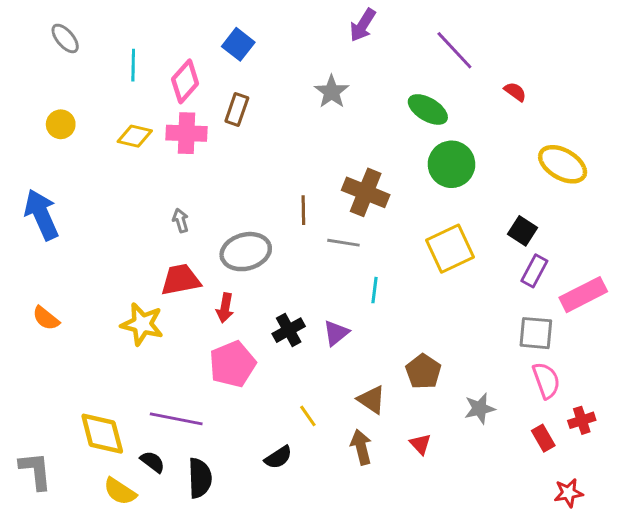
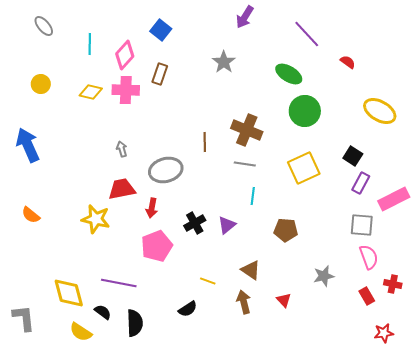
gray line: (343, 243) -> (245, 164), moved
brown pentagon: (423, 372) -> (286, 230), moved, turned -30
yellow line: (308, 416) -> (208, 281), turned -35
red cross: (582, 420) -> (393, 284), turned 30

